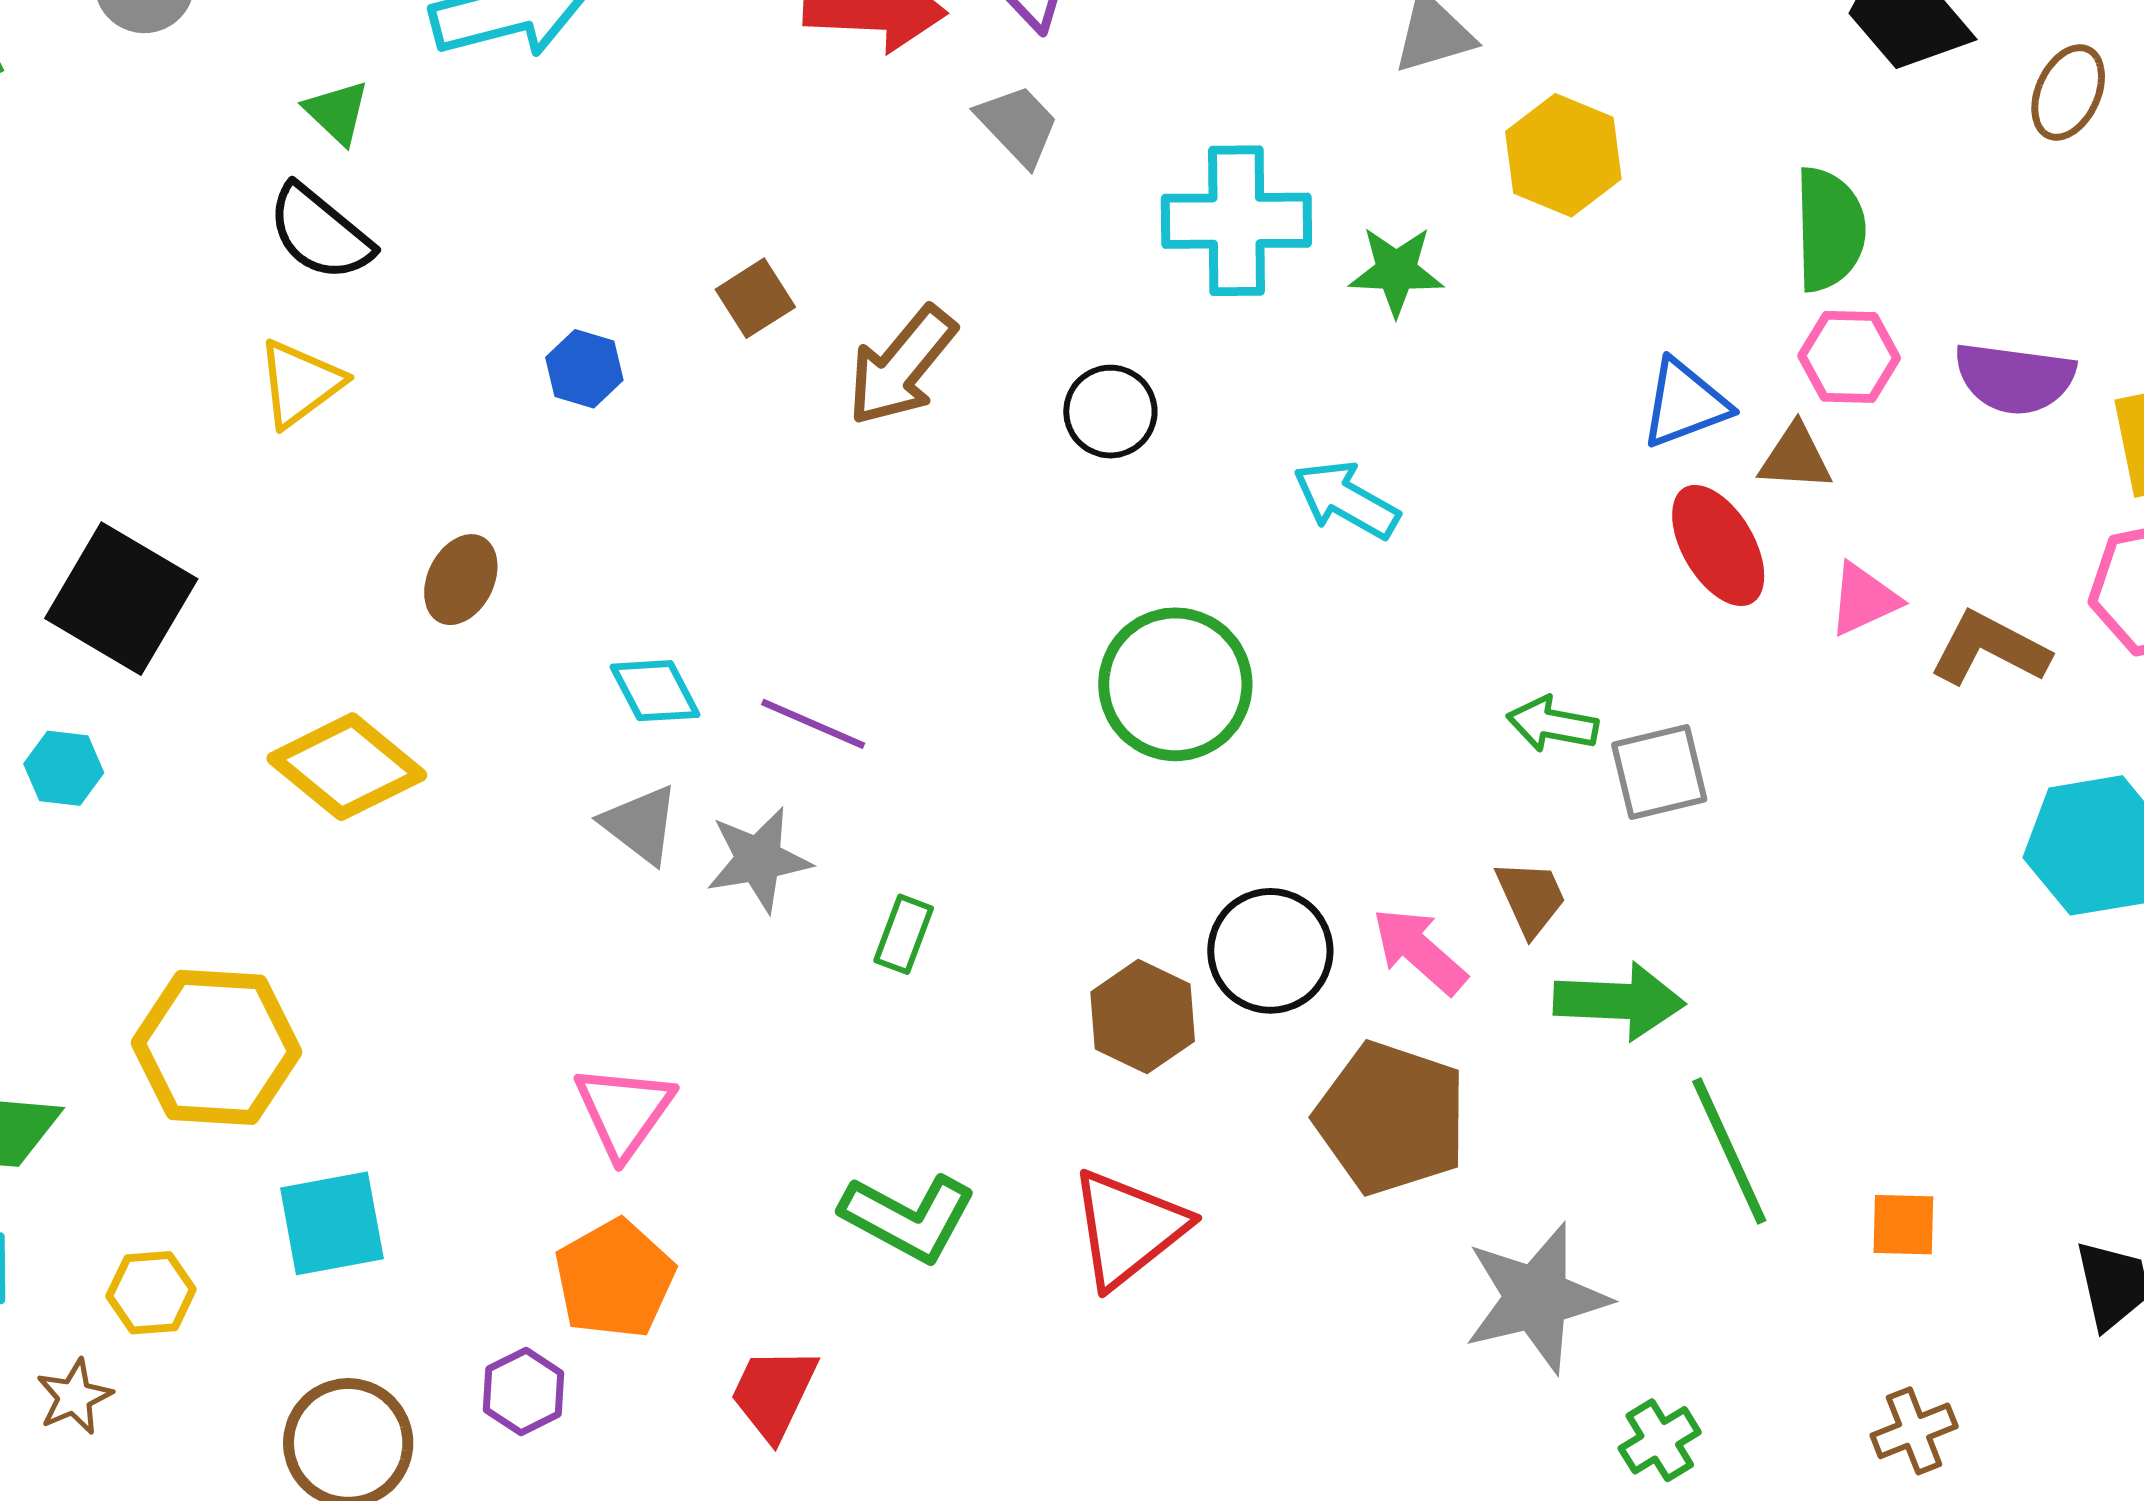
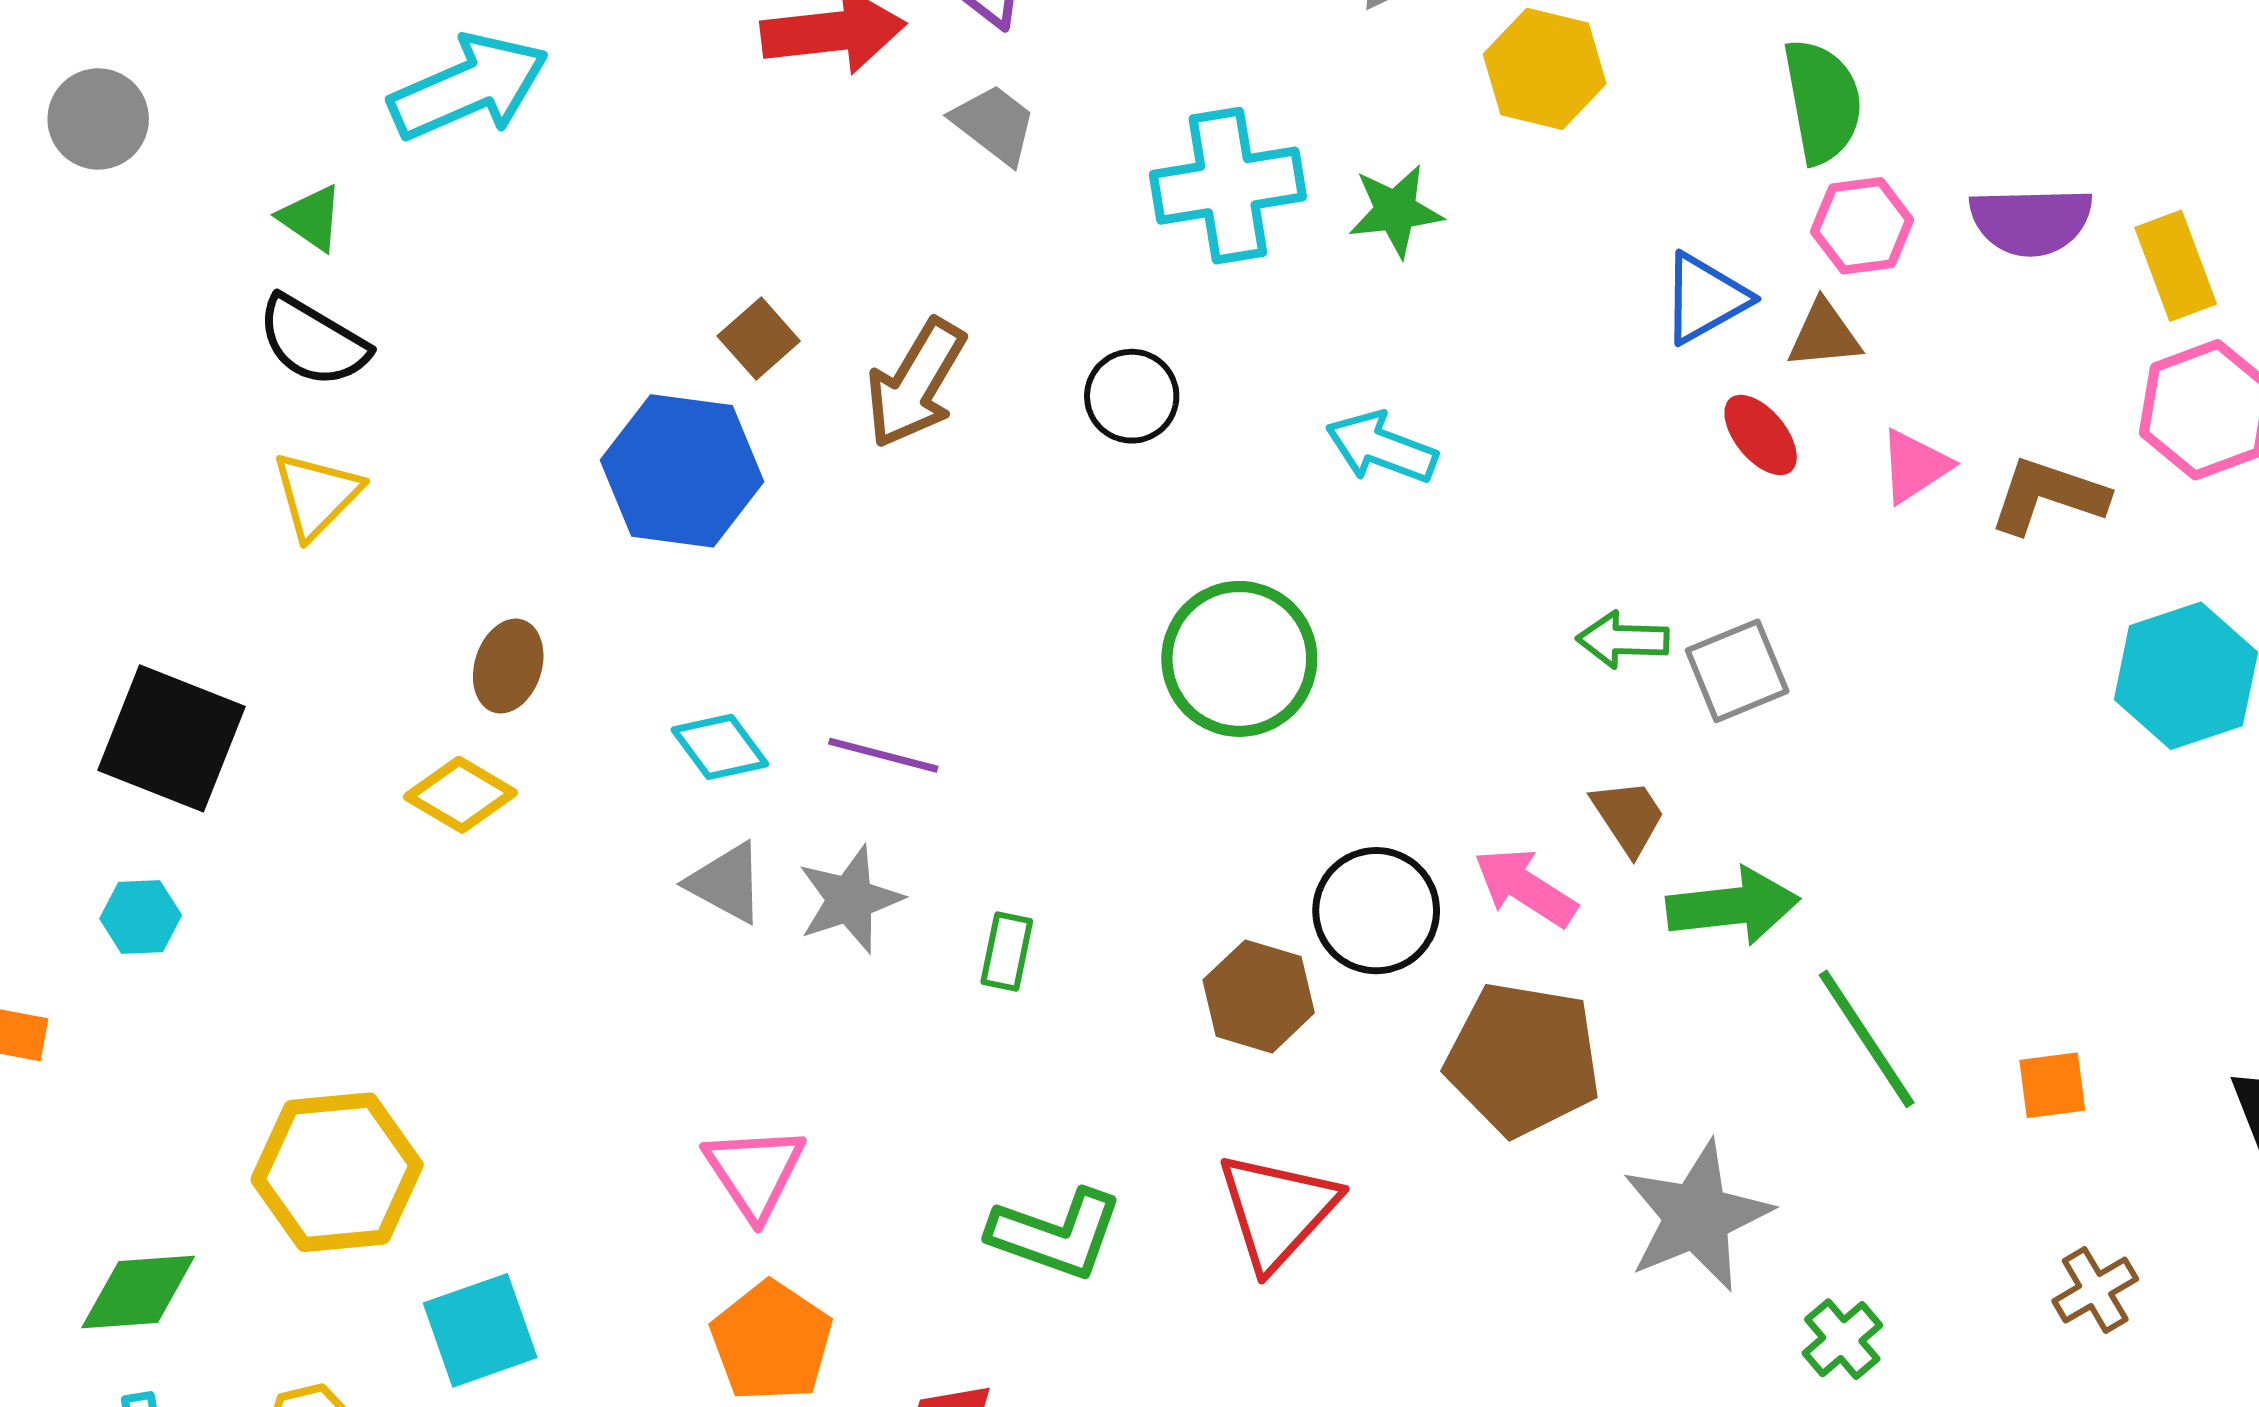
blue hexagon: (584, 369) -> (682, 471), moved, size x2.0
red ellipse: (1718, 545) -> (1761, 435), size x0.7
yellow diamond: (347, 767) -> (461, 795), moved, size x0.7

